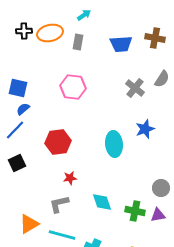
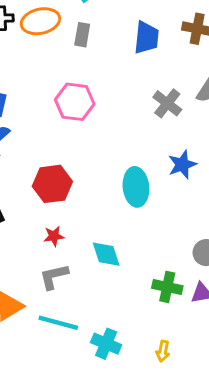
blue trapezoid: (121, 44) -> (146, 38), turned -80
red star: (70, 178) -> (54, 236), moved
cyan diamond: (102, 202) -> (106, 254), moved

